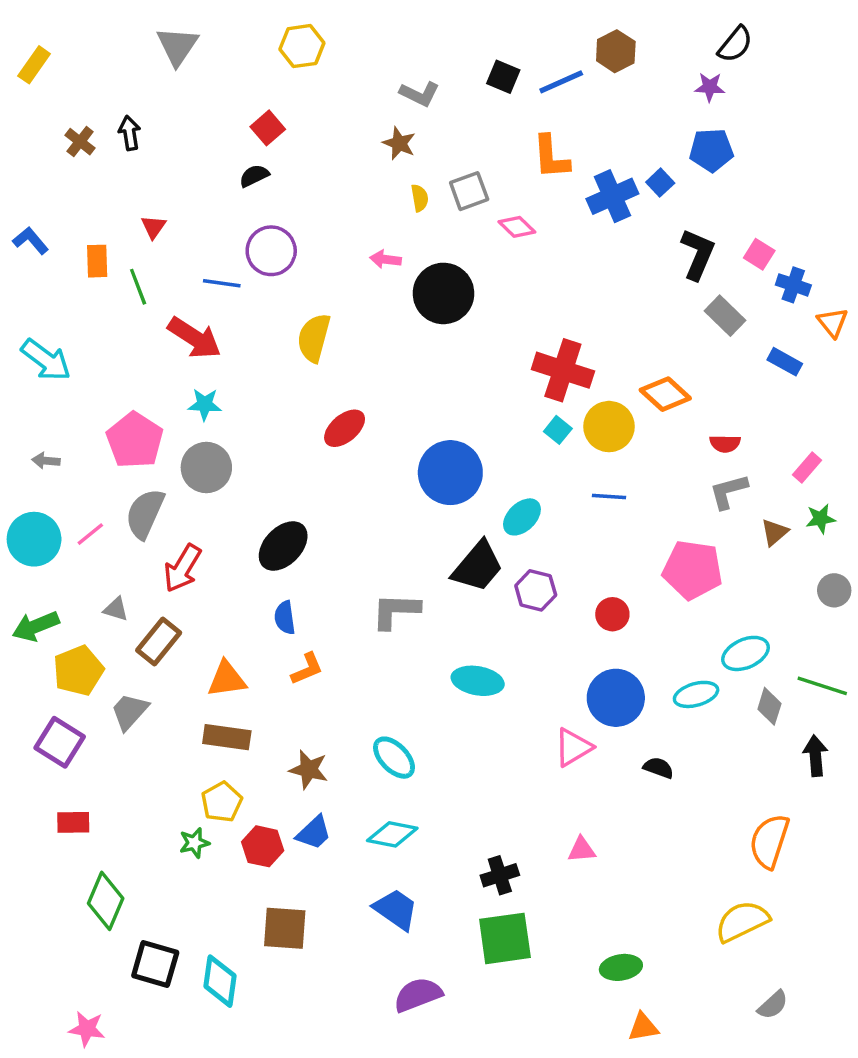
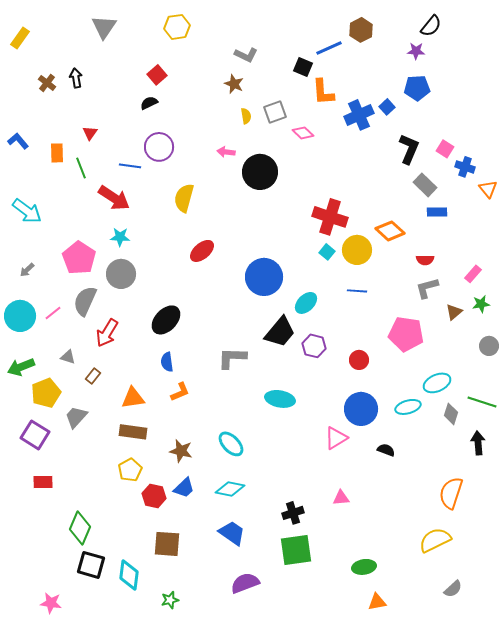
black square: (503, 77) -> (303, 67), moved
blue rectangle: (785, 362) -> (437, 212), moved, turned -30
gray arrow: (46, 461) -> (27, 270), turned -49
brown rectangle: (159, 642) -> (93, 376), size x0.6
green star: (194, 843) -> (170, 600), moved
green diamond: (106, 901) -> (80, 528), moved

